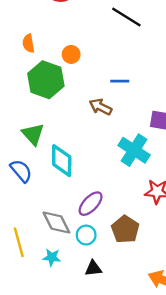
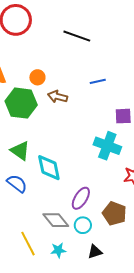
blue line: (120, 81) -> (98, 81), moved
brown arrow: (101, 107) -> (58, 97), moved

